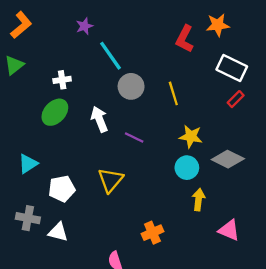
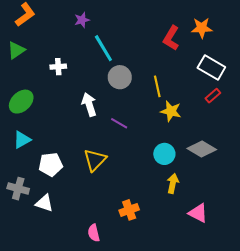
green ellipse: (55, 112) -> (21, 102), moved
yellow star: (191, 136) -> (171, 111), moved

